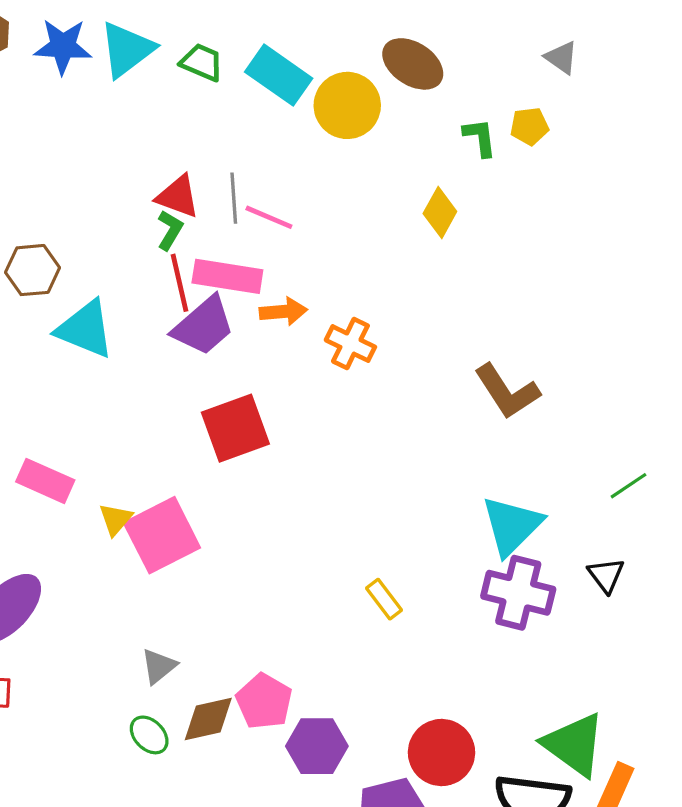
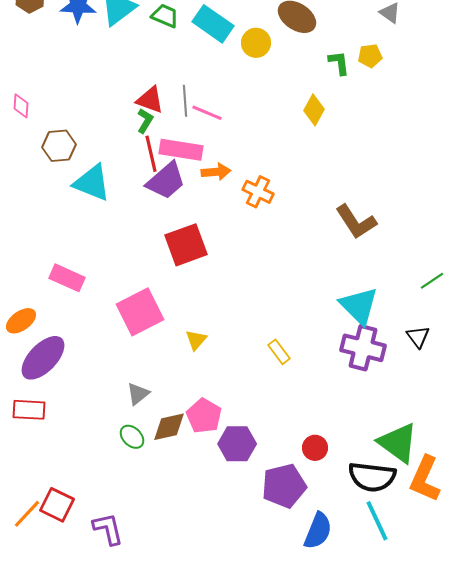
yellow circle: (347, 105) -> (256, 43), size x0.7
yellow triangle: (116, 519) -> (196, 340), moved
cyan triangle: (512, 526) -> (359, 306), turned -30
red circle: (442, 753) -> (315, 448), size x0.6

